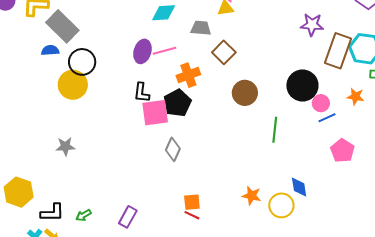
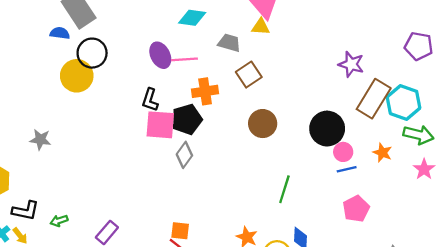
purple ellipse: (142, 51) -> (160, 55), turned -55
green line: (275, 130) -> (284, 189), moved
gray star: (65, 146) -> (40, 140), moved
gray diamond: (173, 149) -> (184, 155), moved

